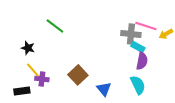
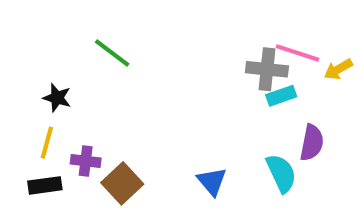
cyan rectangle: (138, 47) -> (281, 96), turned -48
purple semicircle: (142, 61) -> (312, 143), moved
yellow line: (33, 70) -> (47, 143), moved, turned 56
brown square: (78, 75) -> (122, 183), moved

